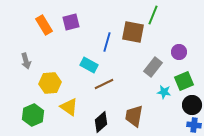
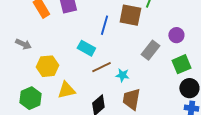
gray arrow: (26, 61) -> (23, 44), turned -49
cyan star: (164, 92) -> (122, 75), moved
yellow triangle: (69, 107) -> (66, 90), turned -48

